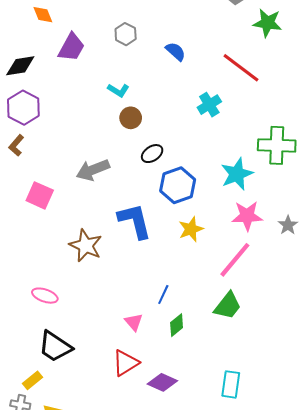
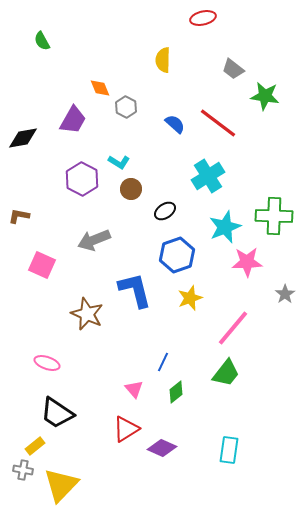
orange diamond: (43, 15) -> (100, 88), moved
red line: (241, 68) -> (218, 123), moved
cyan cross: (209, 105) -> (208, 176), size x1.4
purple hexagon: (23, 108) -> (82, 179), moved
brown L-shape: (16, 145) -> (19, 216), turned 60
black ellipse: (152, 154) -> (165, 211), moved
cyan star: (237, 174) -> (225, 227), moved
pink star: (247, 216) -> (247, 262), moved

